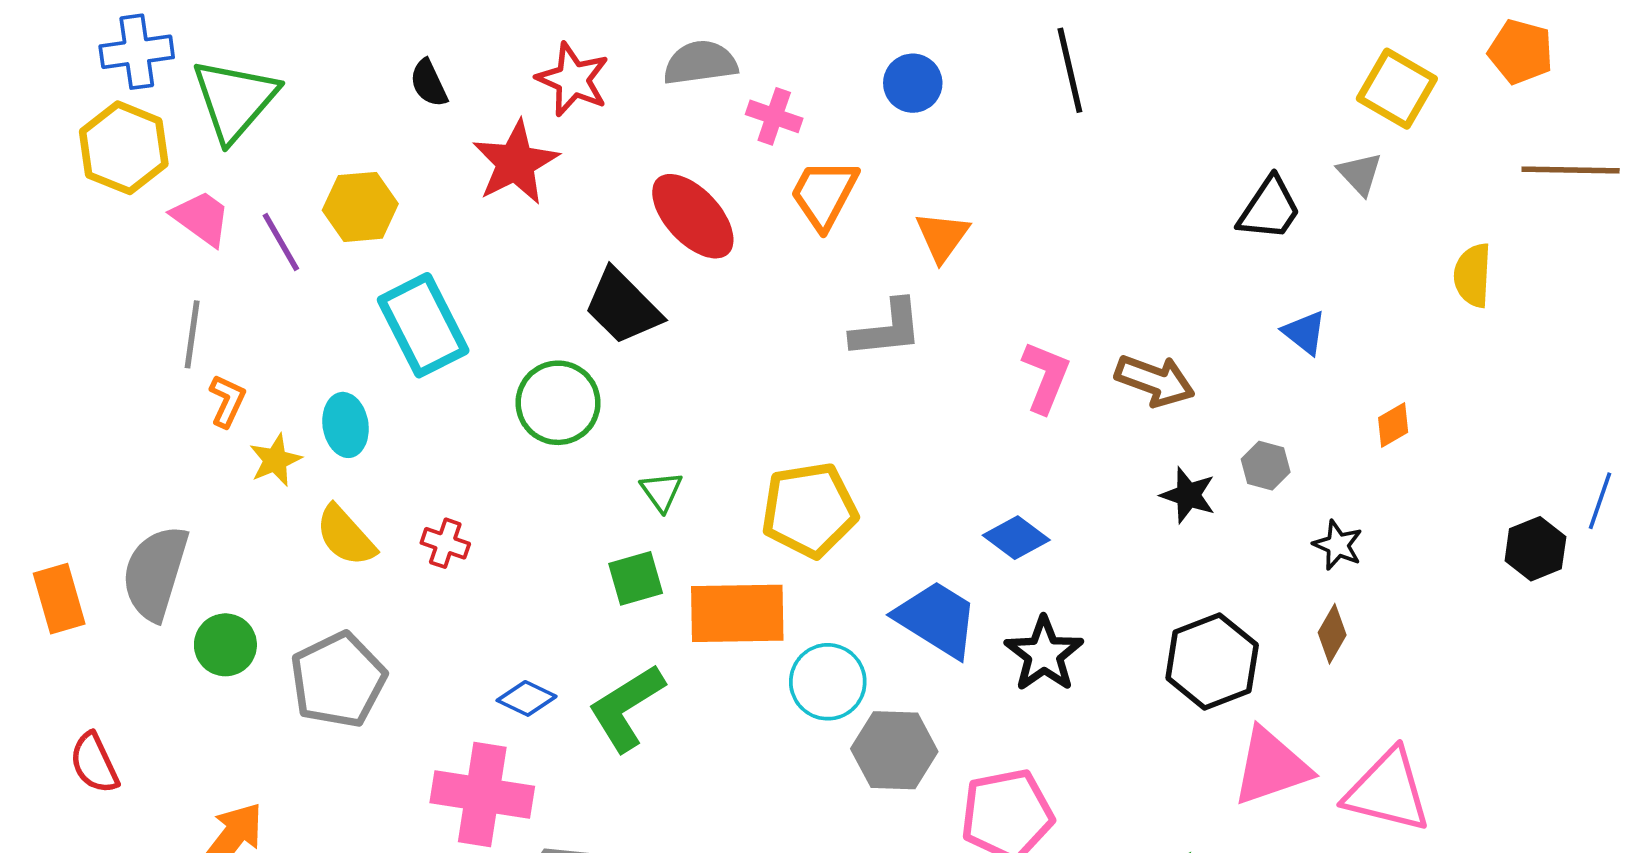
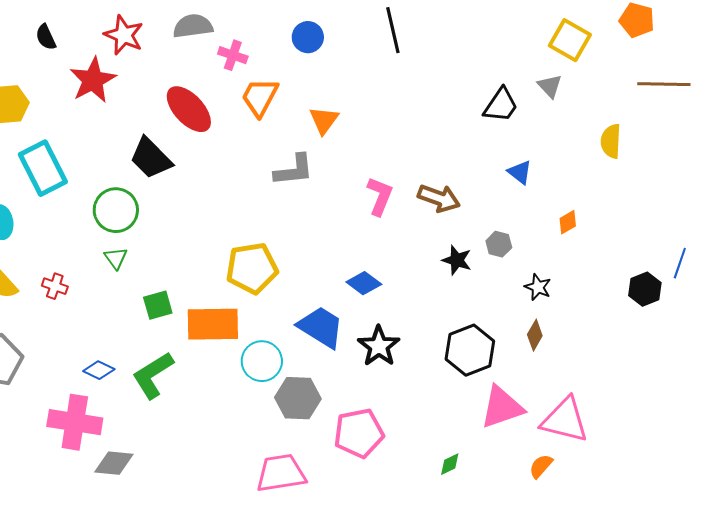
green triangle: (661, 491) -> (116, 258), moved

